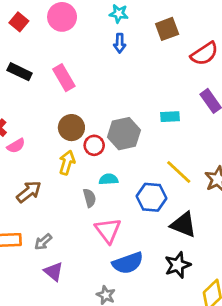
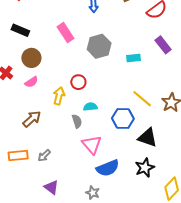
pink rectangle: (64, 78) -> (66, 33), moved
brown circle: (71, 128) -> (31, 58), moved
gray hexagon: (124, 134) -> (99, 46), moved
pink semicircle: (16, 146) -> (31, 82), moved
purple triangle: (54, 272) -> (51, 187), moved

